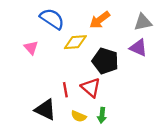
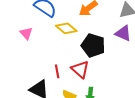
yellow diamond: (75, 42) -> (66, 28), turned 45

